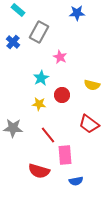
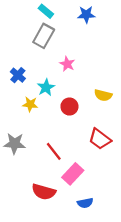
cyan rectangle: (18, 10) -> (46, 11), moved
blue cross: (13, 42) -> (18, 75), moved
yellow star: (39, 104) -> (30, 104), moved
pink rectangle: (65, 155) -> (73, 174), turned 48

